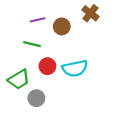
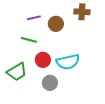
brown cross: (90, 13) -> (82, 12), turned -35
gray circle: (36, 98) -> (50, 83), moved

